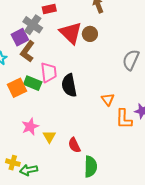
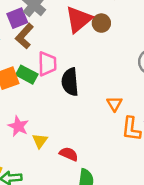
red triangle: (71, 33) -> (79, 19), turned 30
pink star: (30, 127) -> (18, 126), turned -30
red semicircle: (74, 145) -> (69, 154), turned 133

